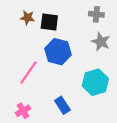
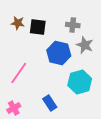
gray cross: (96, 14) -> (73, 25), moved
blue hexagon: (58, 52) -> (59, 53), moved

